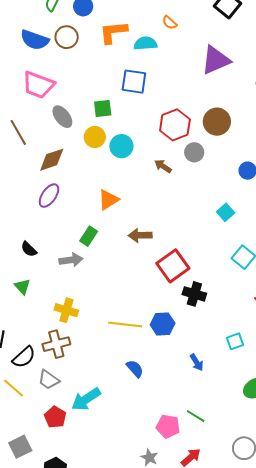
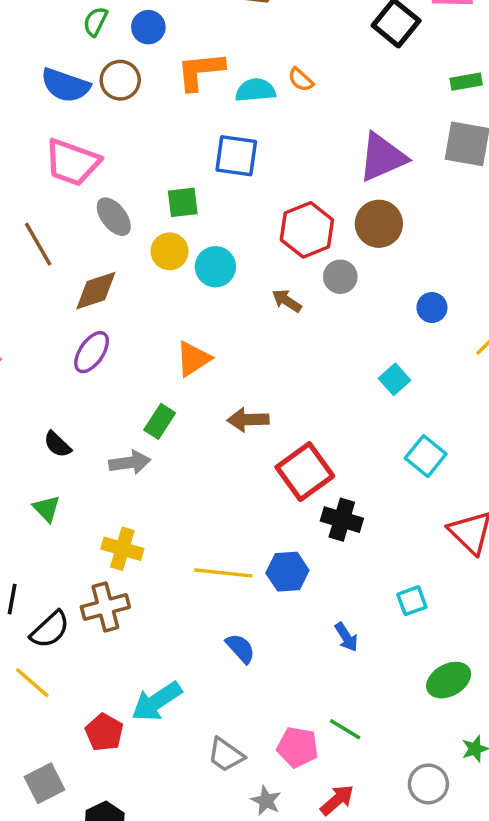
orange semicircle: (170, 23) -> (301, 80), moved
purple triangle: (216, 60) -> (382, 157), moved
gray trapezoid: (49, 380) -> (226, 755), moved

